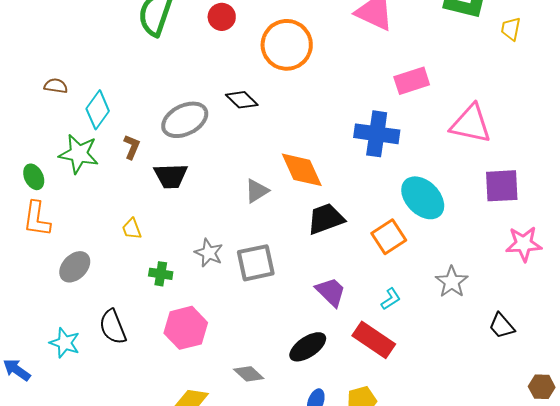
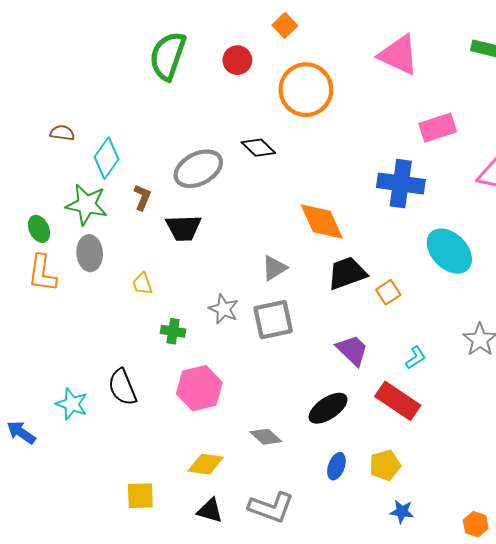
gray triangle: (257, 191) -> (274, 268), moved
orange square: (389, 237) -> (388, 292), moved, size x0.7
gray ellipse: (75, 267) -> (90, 253), moved, turned -48

